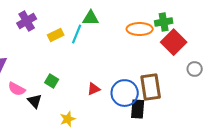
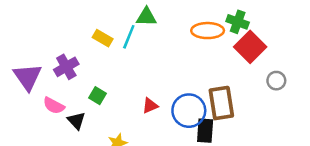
purple cross: (27, 21) -> (66, 67), moved
green cross: (164, 22) -> (238, 22), turned 30
yellow rectangle: (56, 35) -> (103, 38), turned 56

